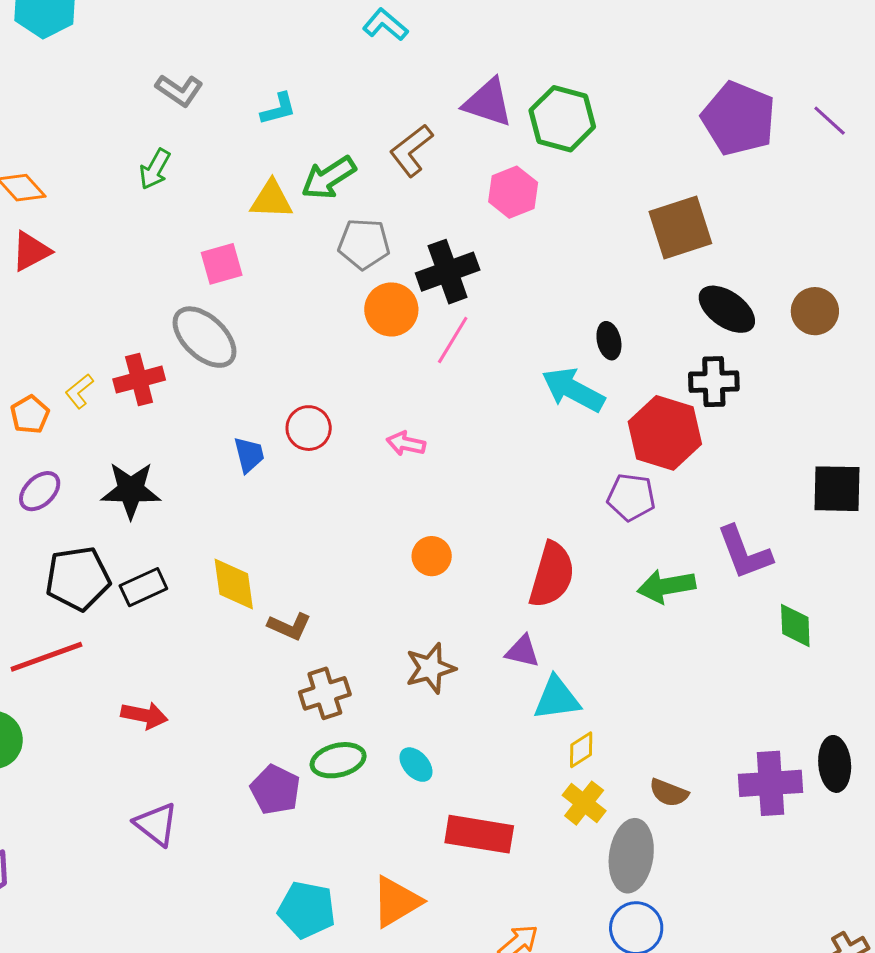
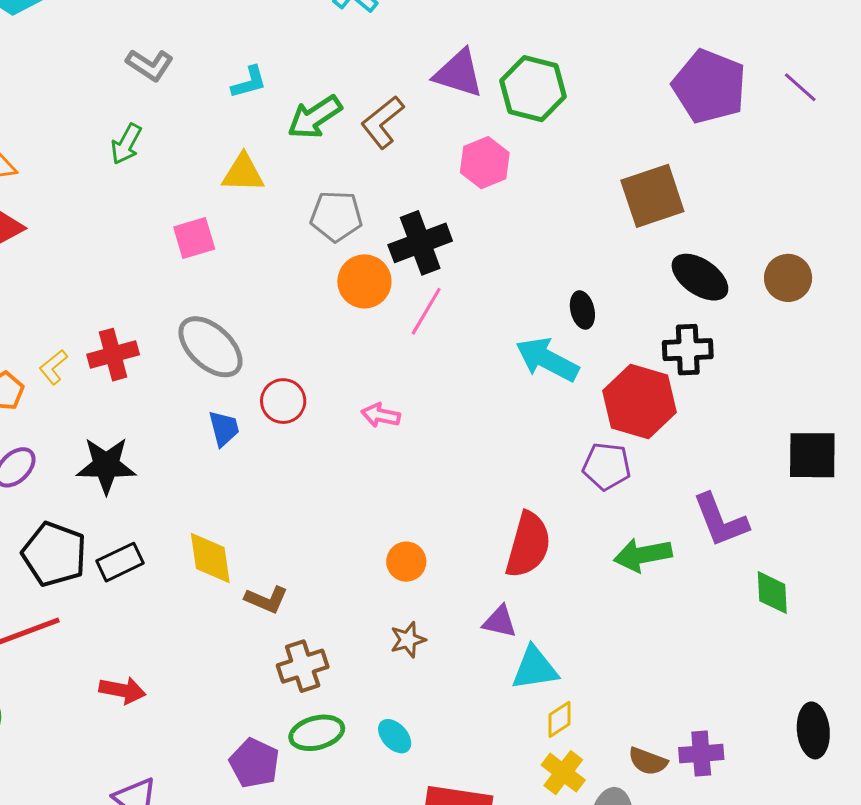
green arrow: (329, 178) -> (315, 117), moved
gray ellipse: (204, 337) -> (210, 347), moved
orange circle: (432, 556) -> (406, 562), moved
black pentagon: (78, 578) -> (54, 554), turned 30
brown star: (430, 668) -> (408, 640), size x0.7
purple cross: (770, 783) -> (701, 754), moved, size x0.7

